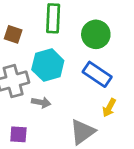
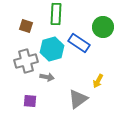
green circle: (96, 34) -> (103, 27), moved
blue rectangle: (97, 74) -> (79, 43), moved

